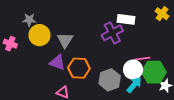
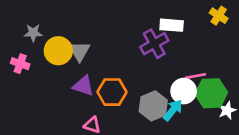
gray star: (29, 20) -> (33, 33), moved
gray triangle: (65, 40) -> (79, 51), moved
cyan arrow: (134, 85) -> (173, 110), moved

